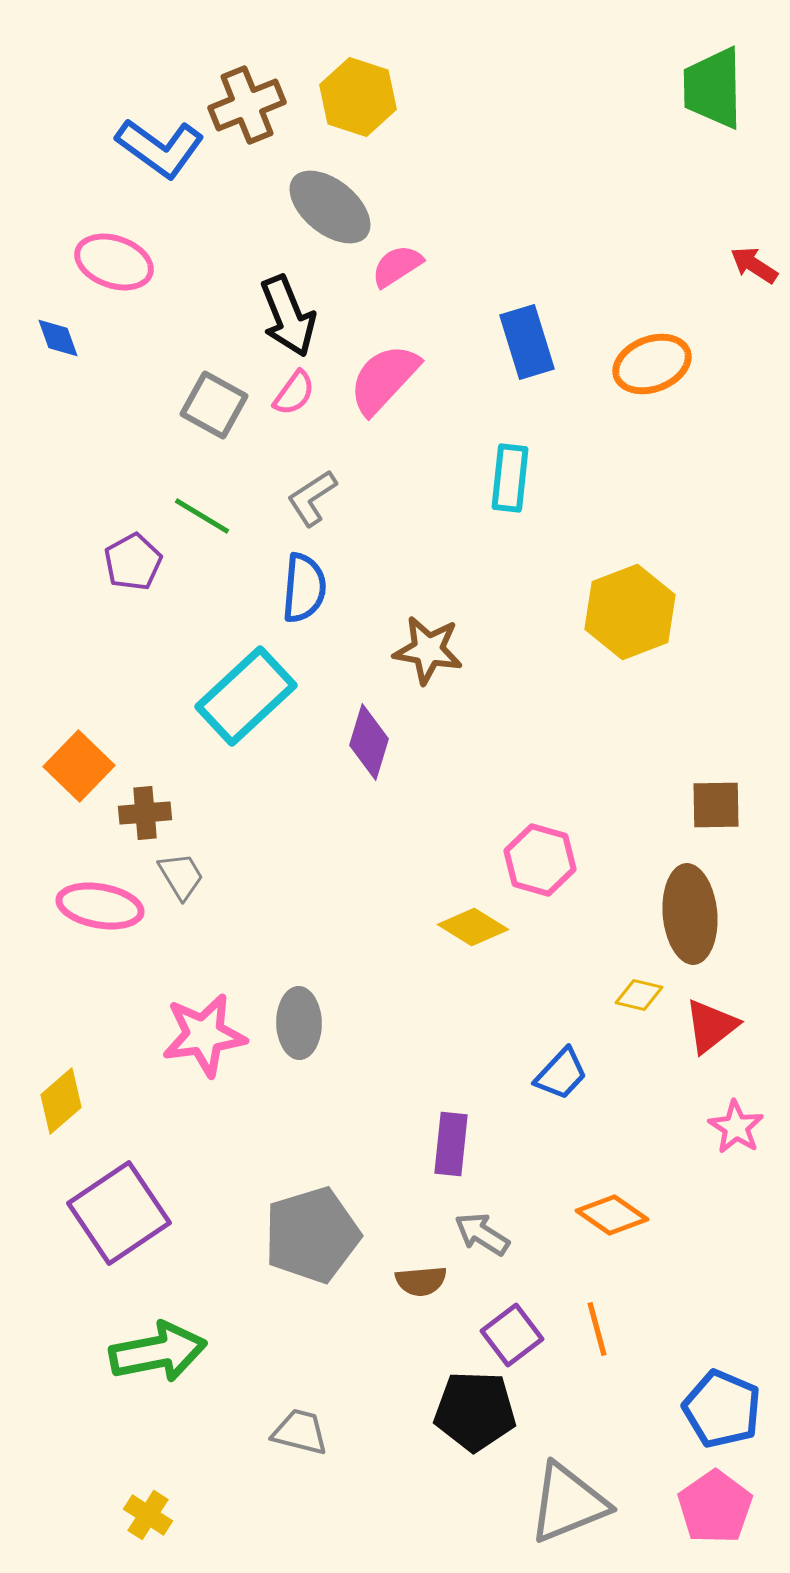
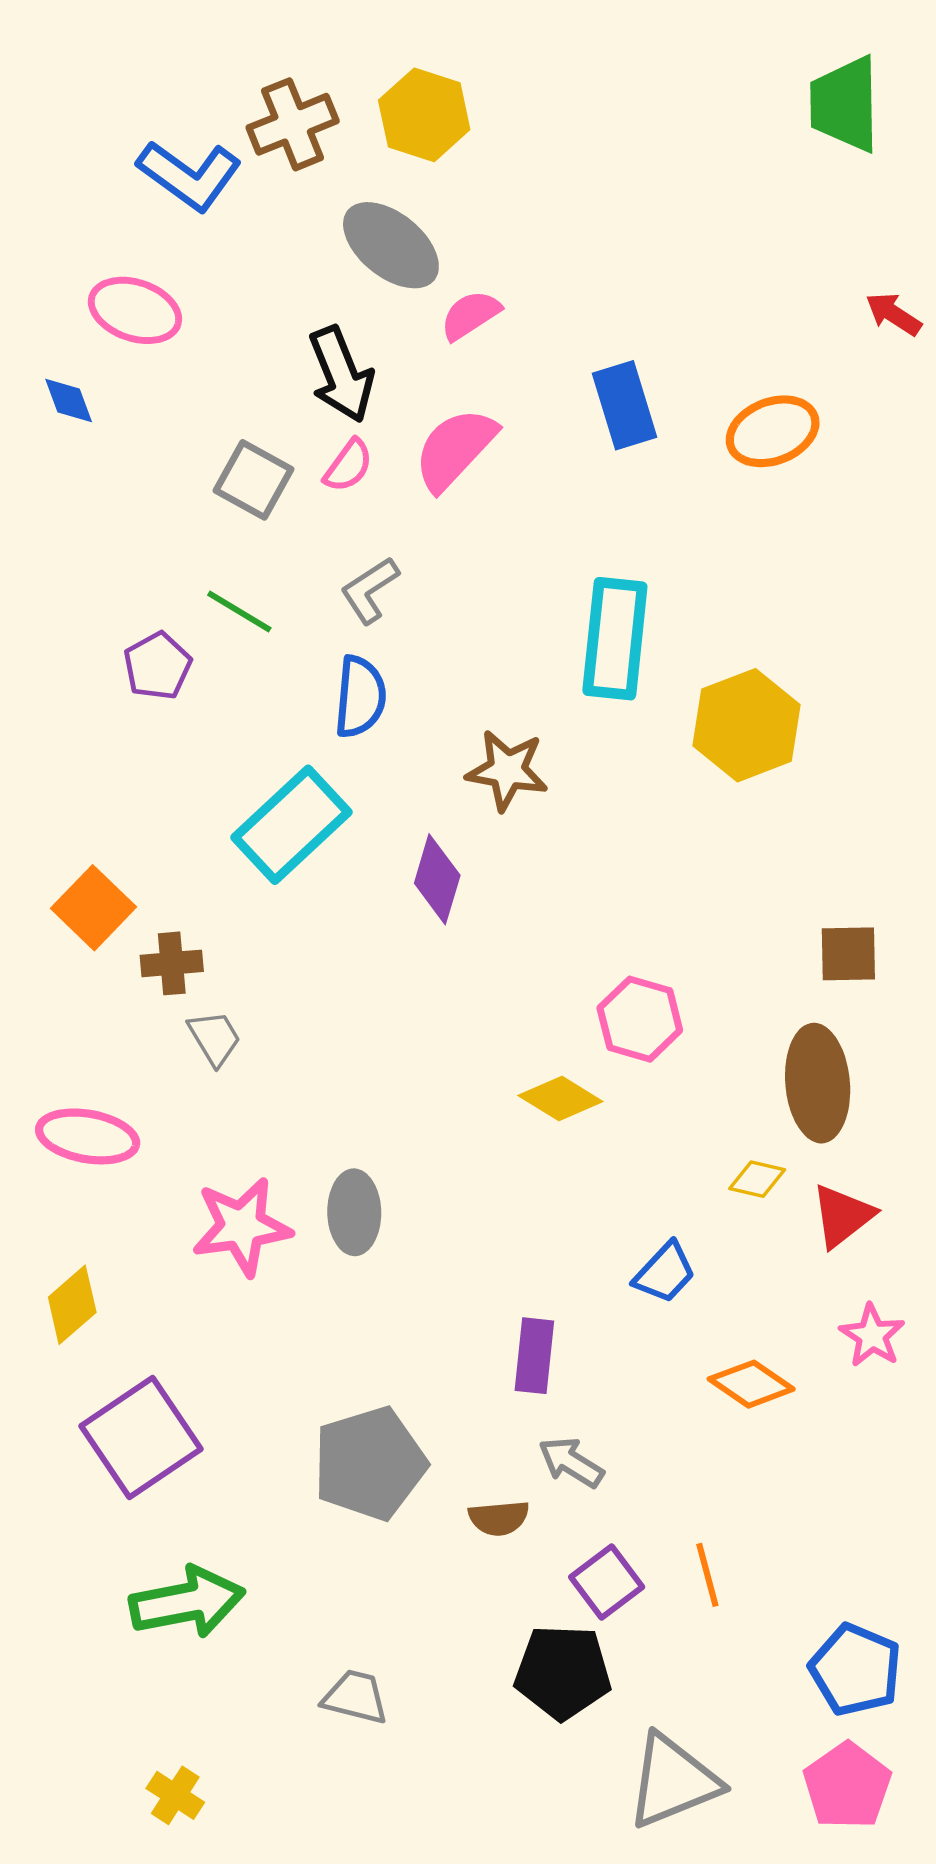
cyan rectangle: (510, 478) -> (615, 639), moved, size x1.5
pink ellipse: (100, 906) -> (88, 1136), moved
orange diamond: (612, 1215) -> (751, 1384), moved

